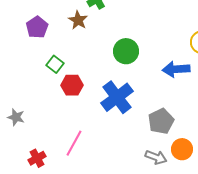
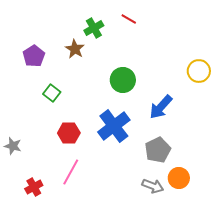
blue arrow: (176, 69) -> (161, 107), moved, turned -44
red hexagon: (72, 85) -> (69, 133), moved

